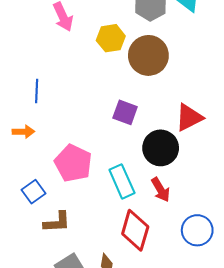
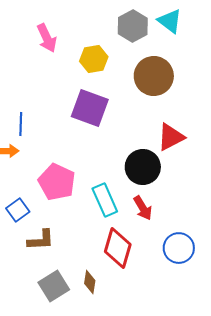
brown circle: (148, 55) -> (154, 76), moved
blue line: (37, 91) -> (21, 124), moved
purple square: (125, 112) -> (90, 108), moved, size x1.5

